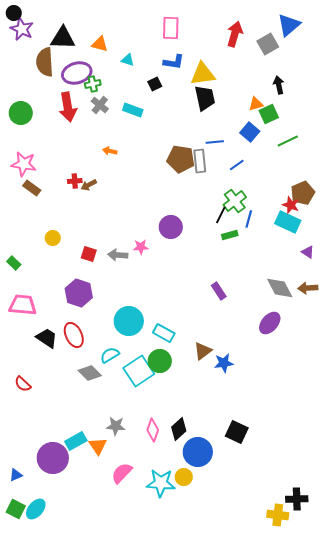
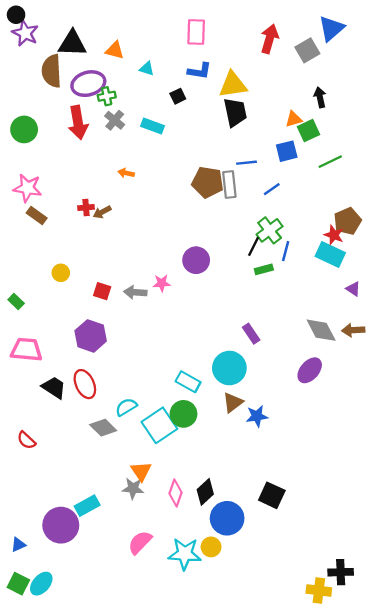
blue square: (250, 132) -> (287, 151), turned 36
cyan circle: (129, 321) -> (229, 368), moved
orange triangle: (98, 446) -> (141, 471), moved

